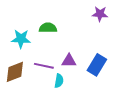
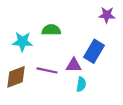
blue rectangle: (97, 65) -> (94, 51), moved
cyan semicircle: (59, 81) -> (81, 84), moved

